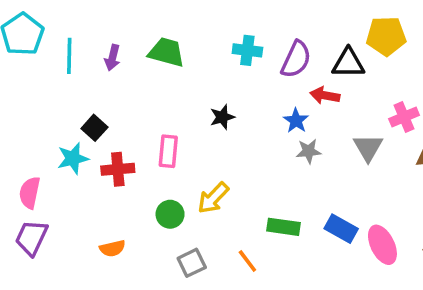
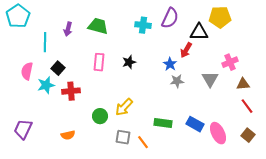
cyan line: (69, 56) -> (45, 42), moved
purple semicircle: (296, 59) -> (170, 18), moved
red arrow: (325, 95) -> (186, 50), turned -70
pink rectangle: (168, 151) -> (99, 62), moved
pink semicircle: (30, 193) -> (27, 71), moved
gray square: (192, 263) -> (123, 137), moved, turned 35

